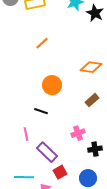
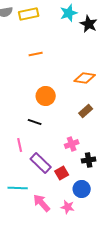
orange line: (42, 43) -> (36, 54), turned 32
red square: (60, 172) -> (62, 173), moved

